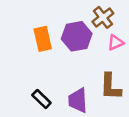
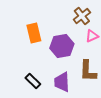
purple hexagon: (77, 36) -> (62, 46), moved

